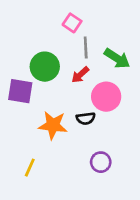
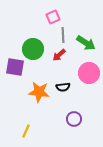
pink square: (72, 23) -> (53, 17), turned 32
pink circle: (106, 97) -> (89, 73), moved
yellow line: (30, 168) -> (26, 131), moved

